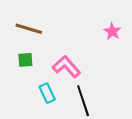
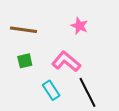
pink star: (112, 31) -> (79, 26), moved

